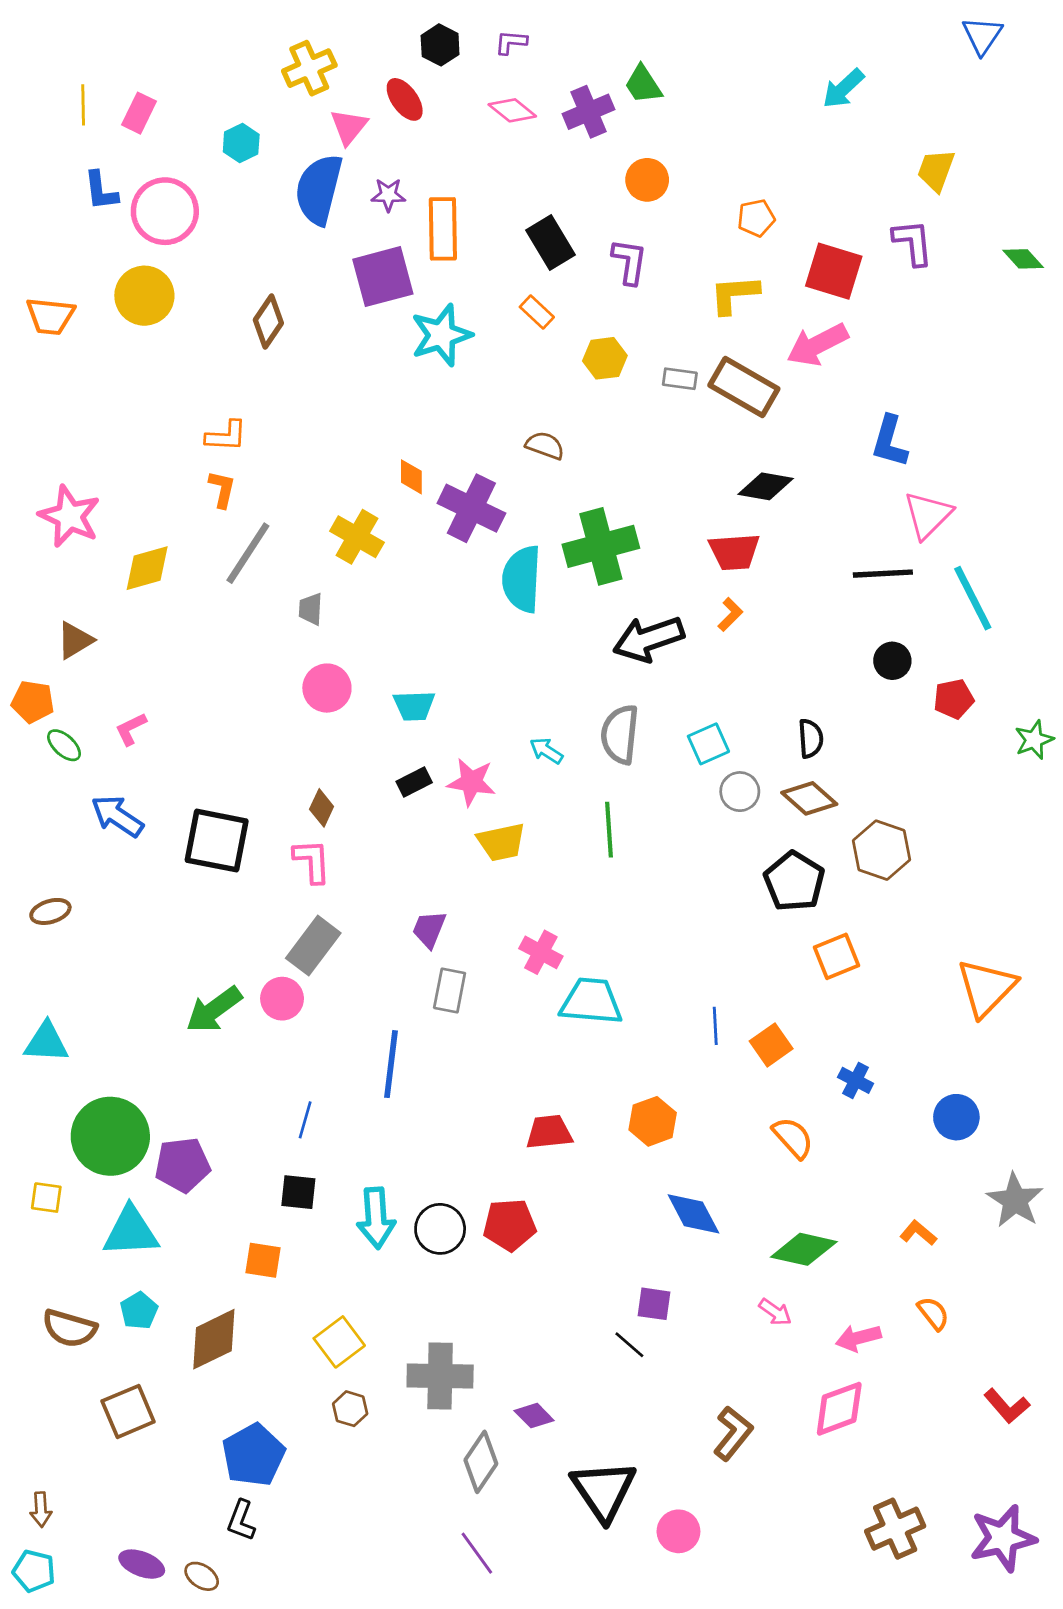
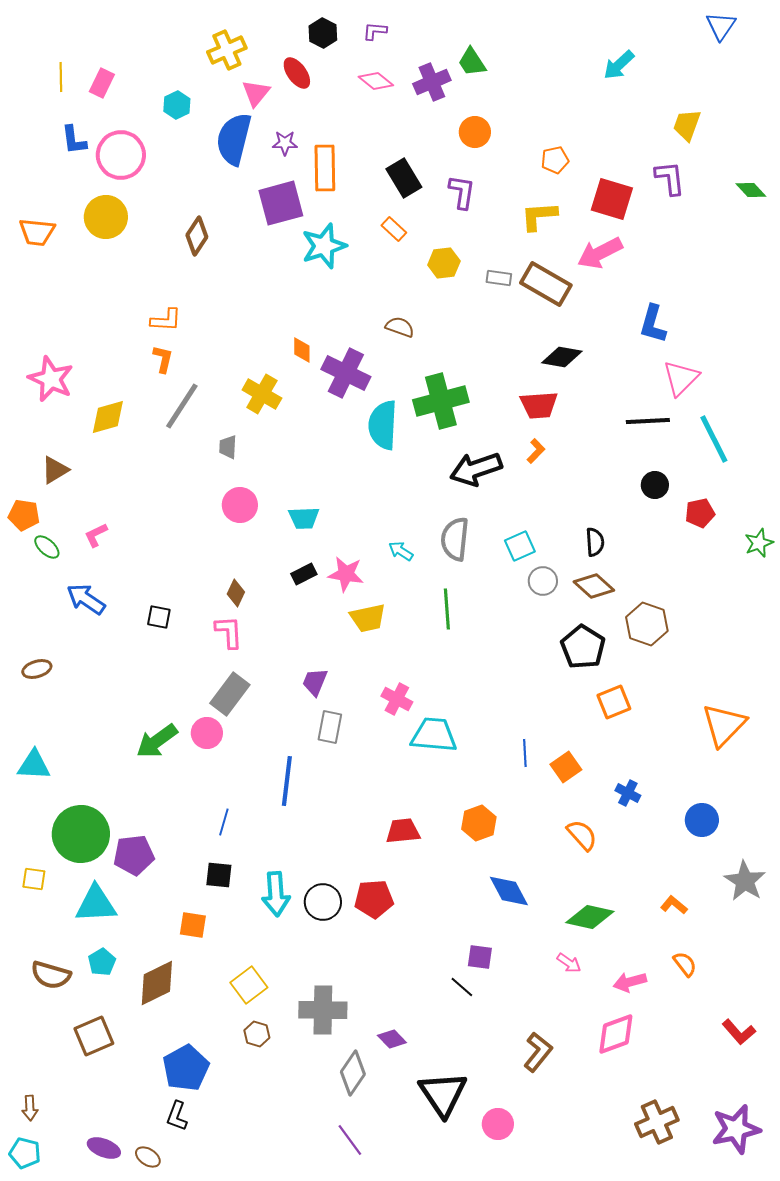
black square: (217, 841) -> (159, 617), size x0.5

